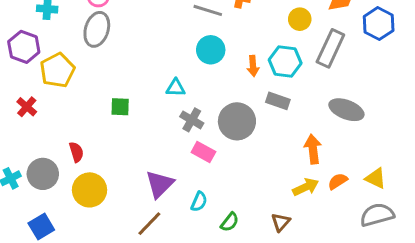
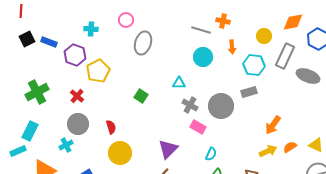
gray ellipse: (97, 29) -> (143, 43), moved
orange arrow: (253, 66) -> (232, 47), moved
gray rectangle: (278, 101) -> (249, 92), turned -35
green square: (120, 107) -> (141, 96), turned 32
gray ellipse: (346, 110) -> (308, 76), moved
orange arrow: (313, 149) -> (273, 125), turned -138
gray circle: (43, 174) -> (78, 124), moved
cyan semicircle: (199, 202) -> (211, 154), moved

